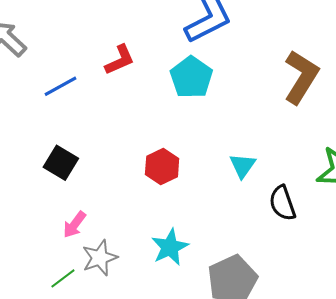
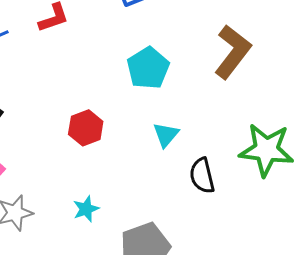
cyan pentagon: (191, 77) -> (148, 68), moved
cyan star: (170, 247) -> (86, 209), size x0.7

